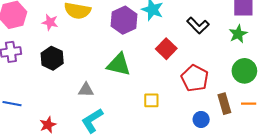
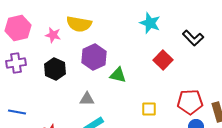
purple hexagon: (124, 20) -> (94, 57), moved
green triangle: (119, 65) -> (118, 75), size x0.7
red pentagon: (195, 78) -> (190, 102), moved, turned -30

